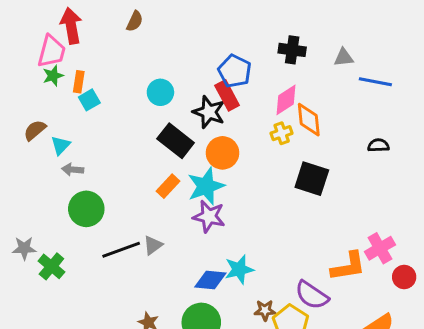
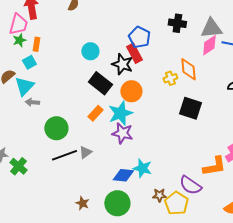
gray triangle: (344, 58) -> (211, 28), size x1.6
cyan square: (89, 100) -> (29, 62), moved
pink diamond: (286, 100) -> (209, 45), moved
cyan triangle: (61, 145) -> (24, 86), size x1.5
green circle: (86, 209) -> (56, 128), moved
cyan star: (239, 269) -> (142, 168), turned 30

